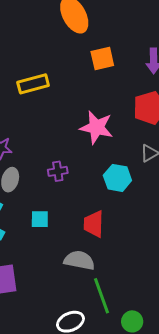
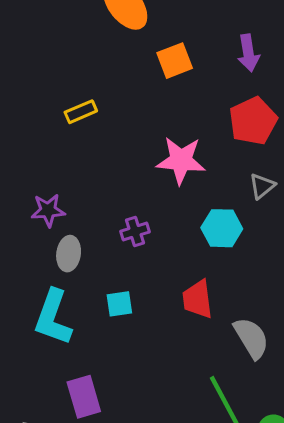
yellow rectangle: (33, 84) -> (81, 112), size x0.7
gray semicircle: (79, 260) -> (251, 338), moved, turned 56

